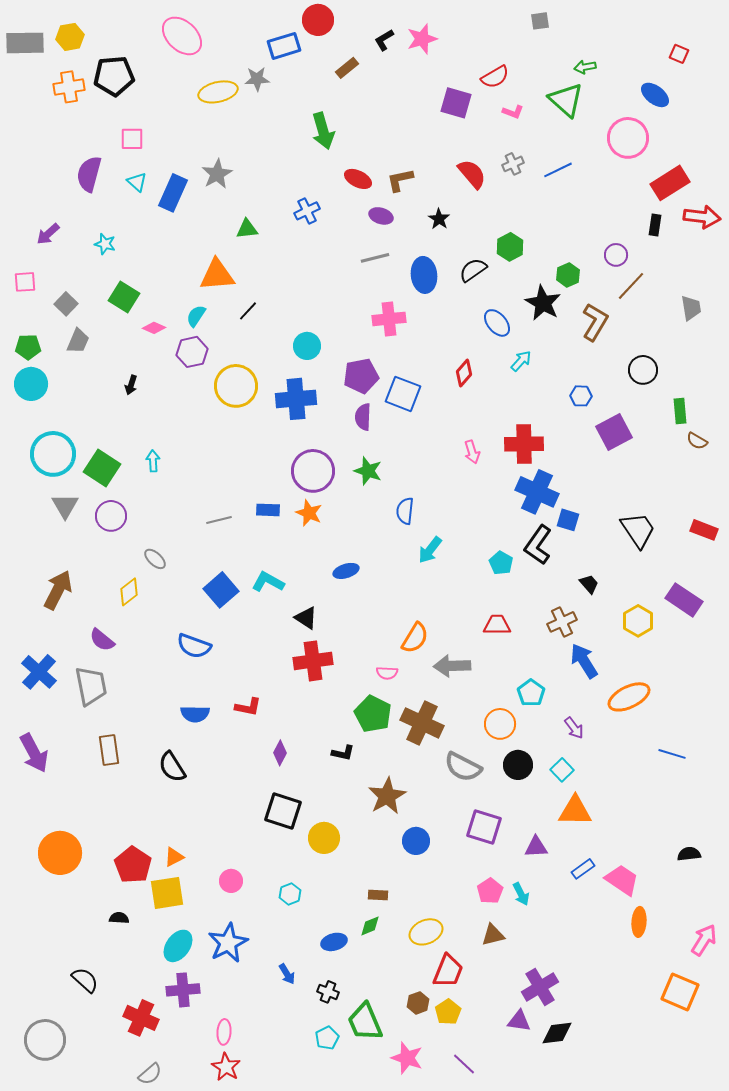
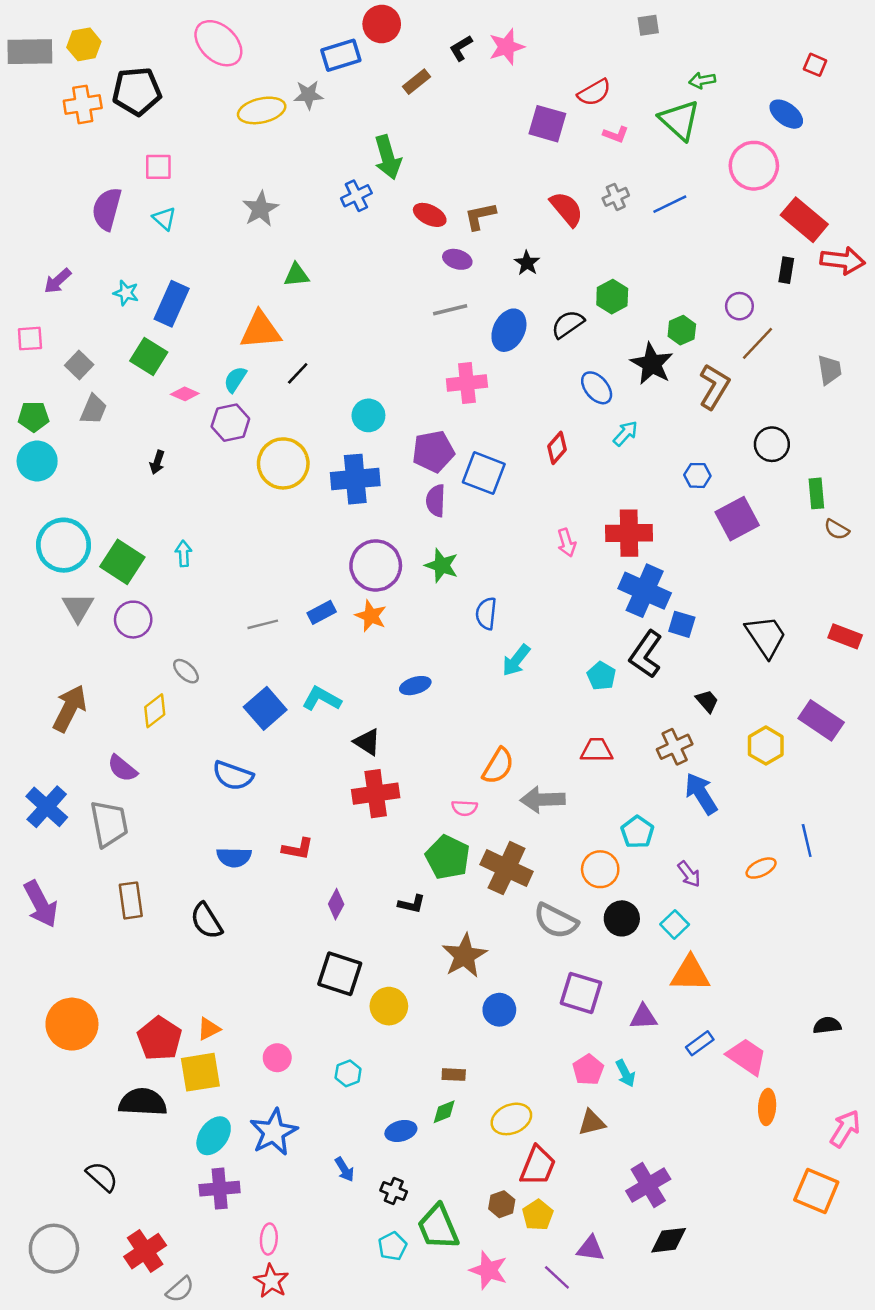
red rectangle: (670, 183) -> (804, 220), turned 72
blue rectangle: (173, 193) -> (172, 304), moved
blue cross: (307, 211) -> (356, 196), moved
blue ellipse: (424, 275) -> (509, 330), turned 32
blue rectangle: (268, 510) -> (322, 612), turned -30
orange ellipse: (629, 697) -> (761, 868), moved, size x0.6
blue line: (672, 754) -> (807, 840), moved, turned 60
black semicircle: (119, 918) -> (143, 1102), size x2.0
red cross: (141, 1018) -> (145, 1251), moved, turned 32
purple triangle: (519, 1021) -> (591, 1249), moved

